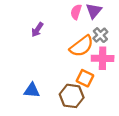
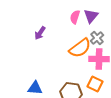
orange square: (85, 78) -> (95, 84), moved

